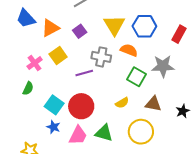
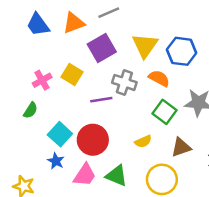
orange triangle: (50, 28) -> (74, 23), moved
purple square: (80, 31) -> (102, 48), size x1.6
yellow square: (58, 56) -> (72, 75), turned -30
brown triangle: (153, 104) -> (181, 147), turned -36

